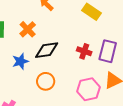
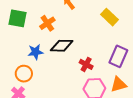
red cross: (84, 51) -> (86, 64), moved
orange circle: (46, 81) -> (24, 74), moved

